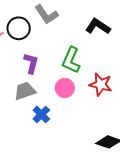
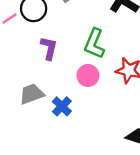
gray trapezoid: (25, 91) -> (32, 94), moved

